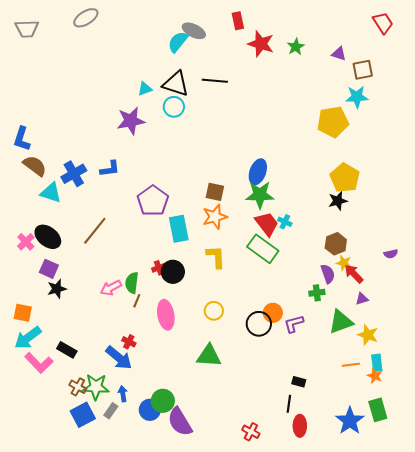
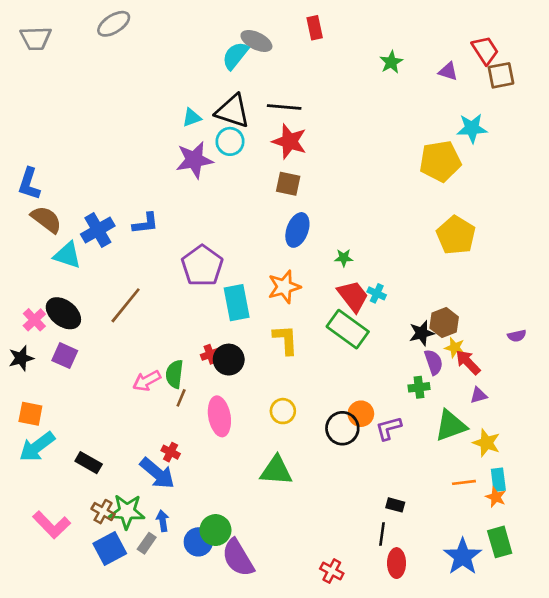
red trapezoid: (383, 23) -> (485, 50), moved
red star: (261, 44) -> (289, 141), moved
brown square: (363, 70) -> (501, 75), moved
purple star: (131, 121) -> (194, 160), moved
blue ellipse: (258, 172) -> (297, 230), moved
brown square: (215, 192) -> (288, 184), moved
green star: (260, 195) -> (344, 258), size x0.5
black star: (338, 201) -> (422, 333), moved
black star: (57, 289) -> (21, 358), moved
pink L-shape: (39, 363) -> (52, 525), moved

